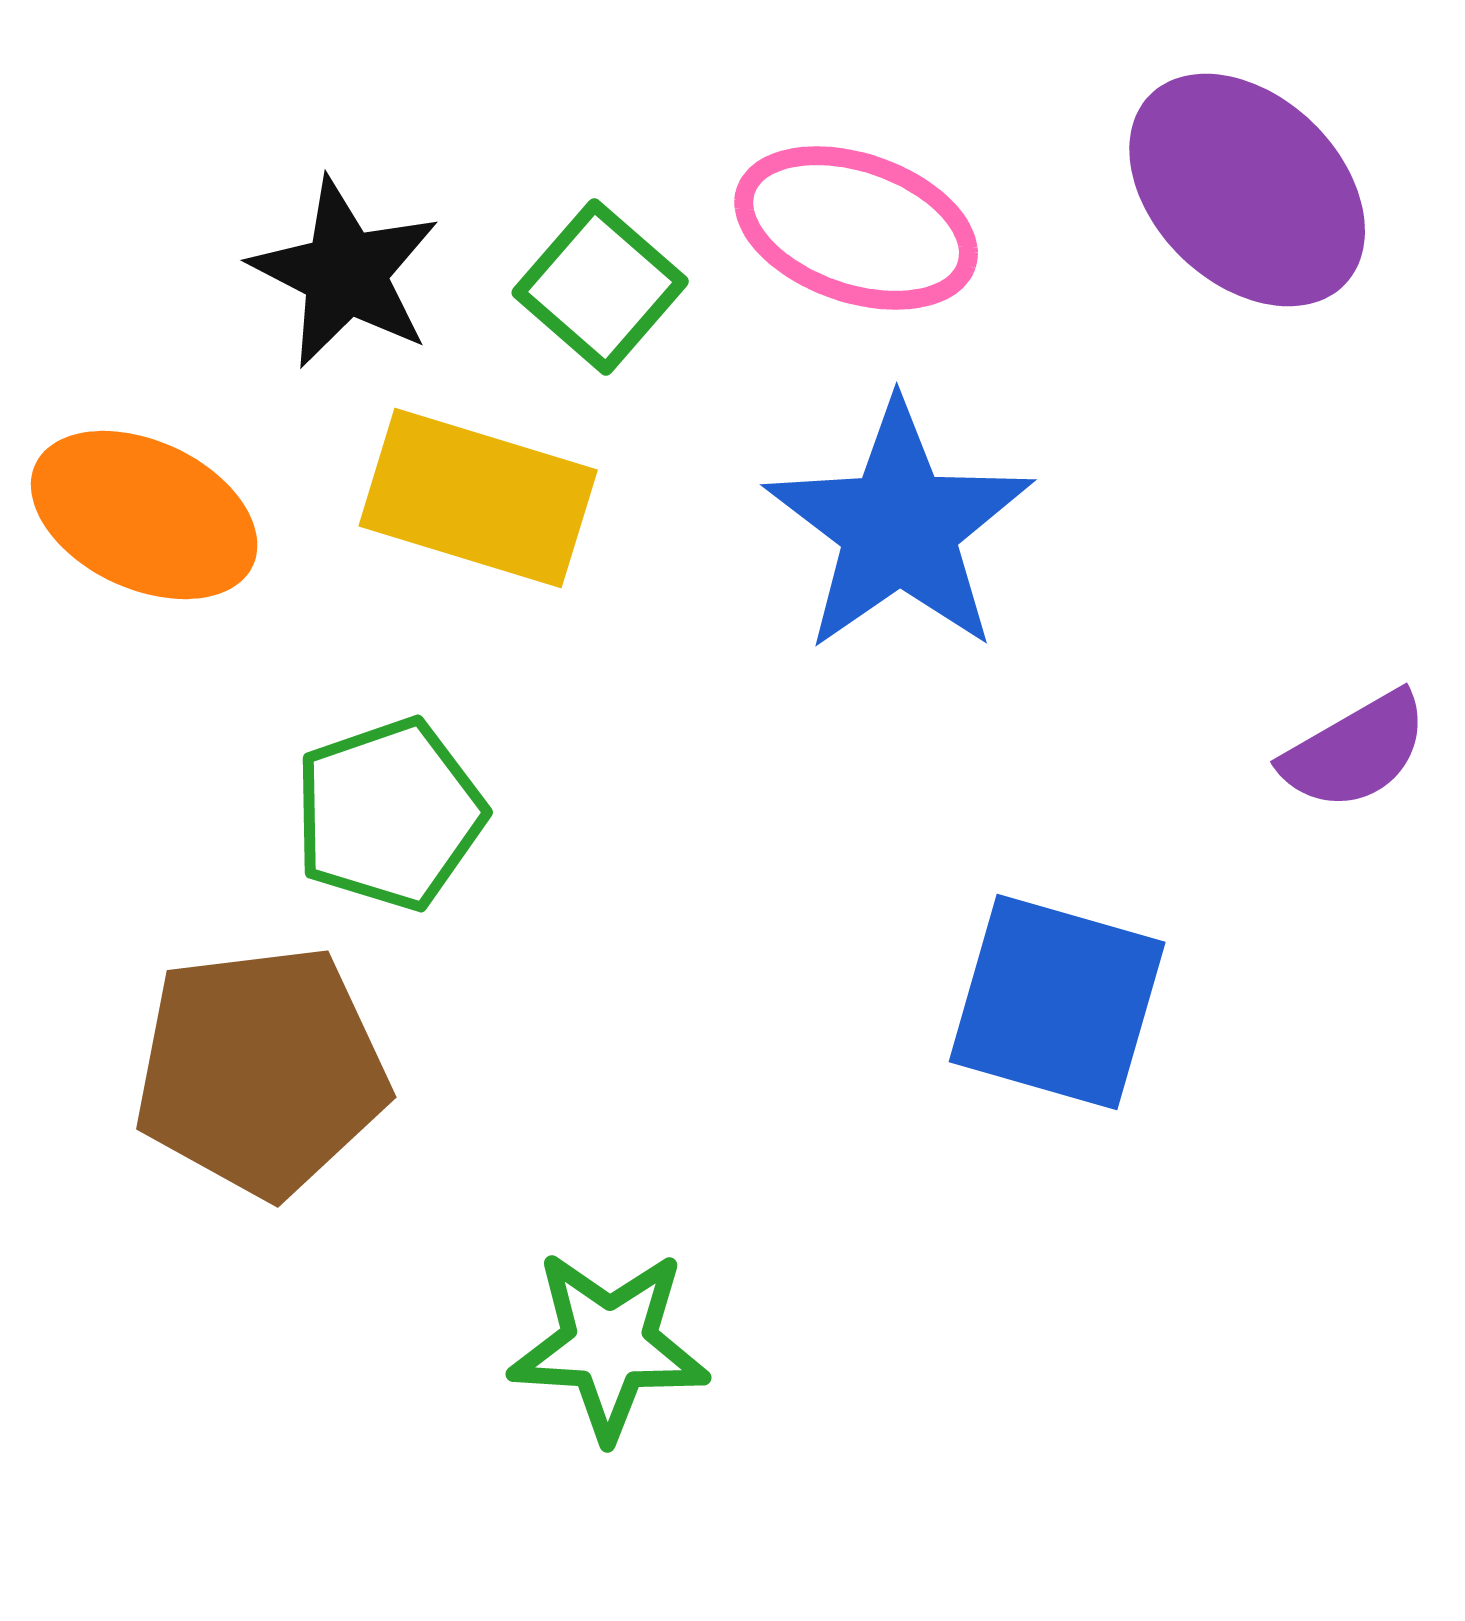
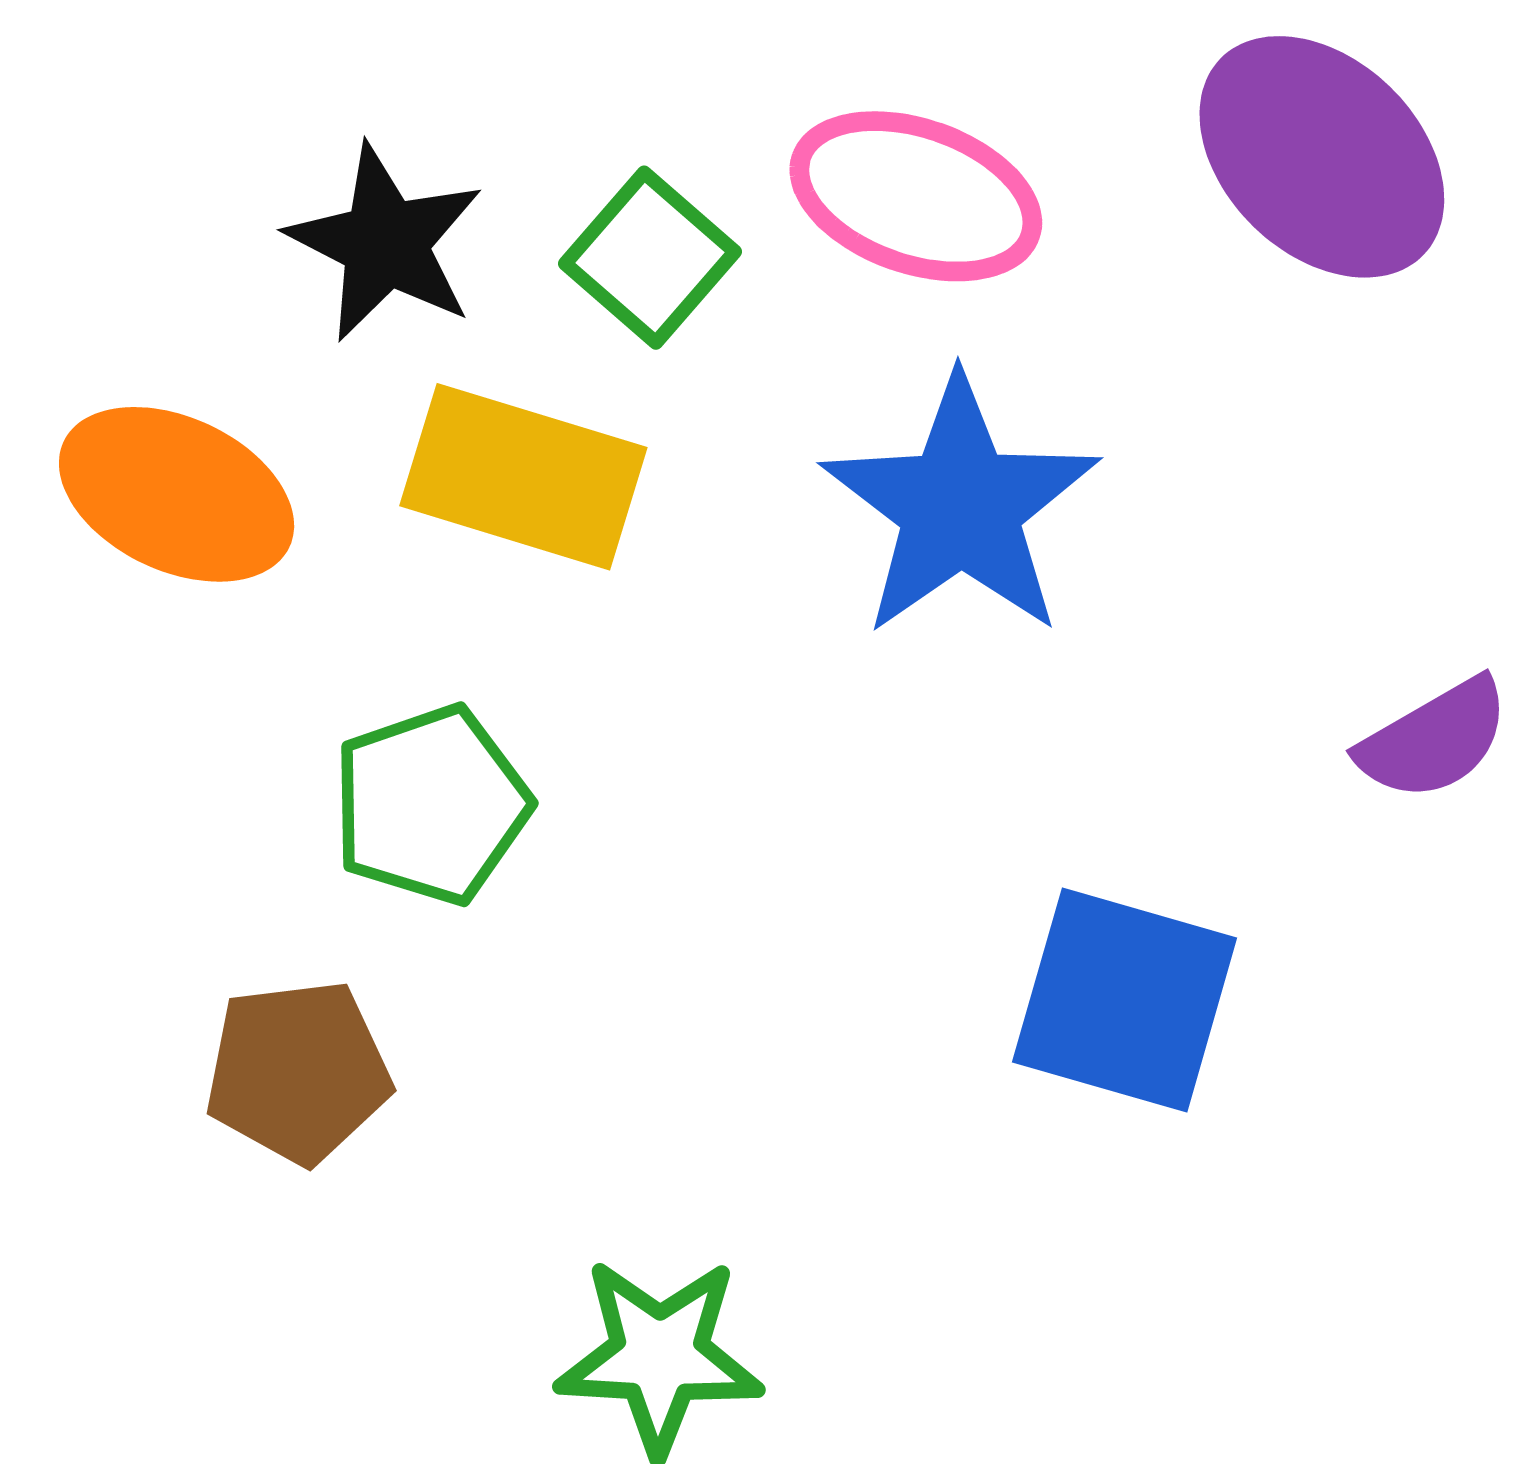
brown pentagon: (261, 1071) -> (298, 1072), size x0.7

